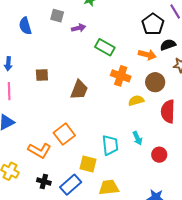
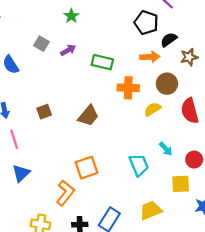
gray square: (57, 16) -> (41, 44), turned 32
brown trapezoid: (79, 90) -> (88, 116), turned 35
orange square: (64, 134) -> (86, 168), turned 35
orange L-shape: (39, 150) -> (65, 193), turned -65
yellow square: (88, 164) -> (181, 184), moved

